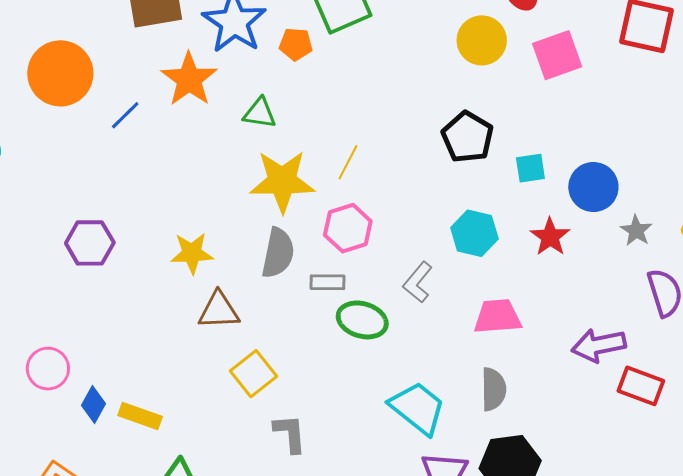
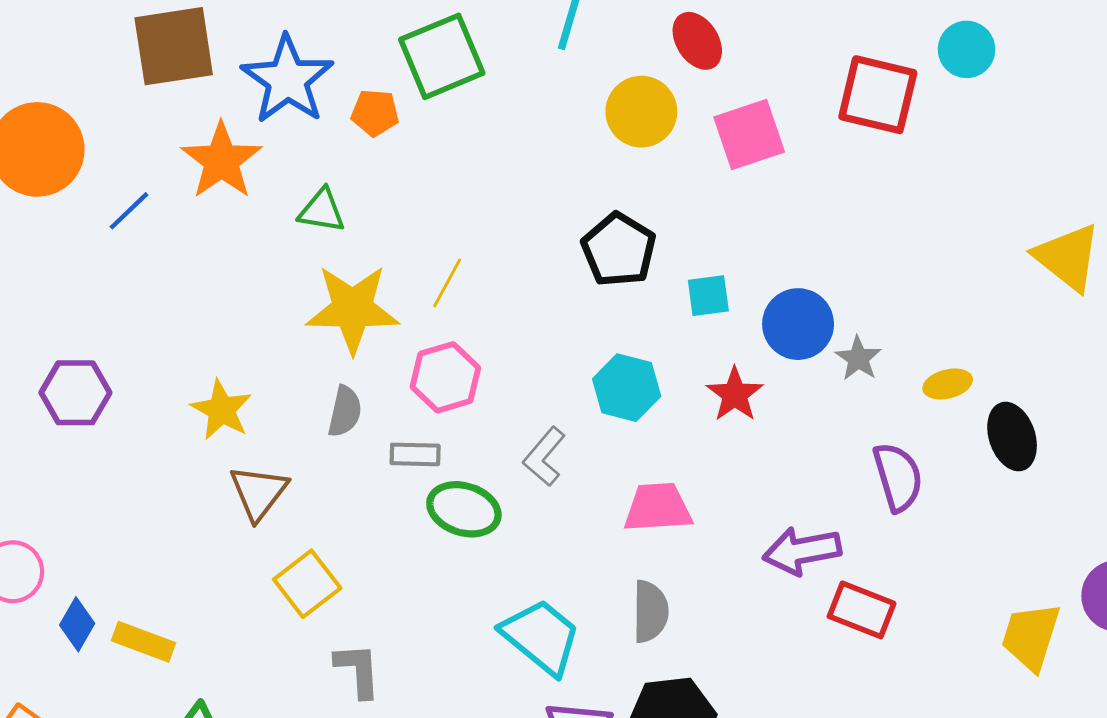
gray star: (636, 231) -> (858, 358), moved
yellow star: (192, 253) -> (221, 410), turned 30
gray semicircle: (278, 253) -> (345, 411), size x0.7
brown triangle: (219, 311) -> (259, 493), turned -51

